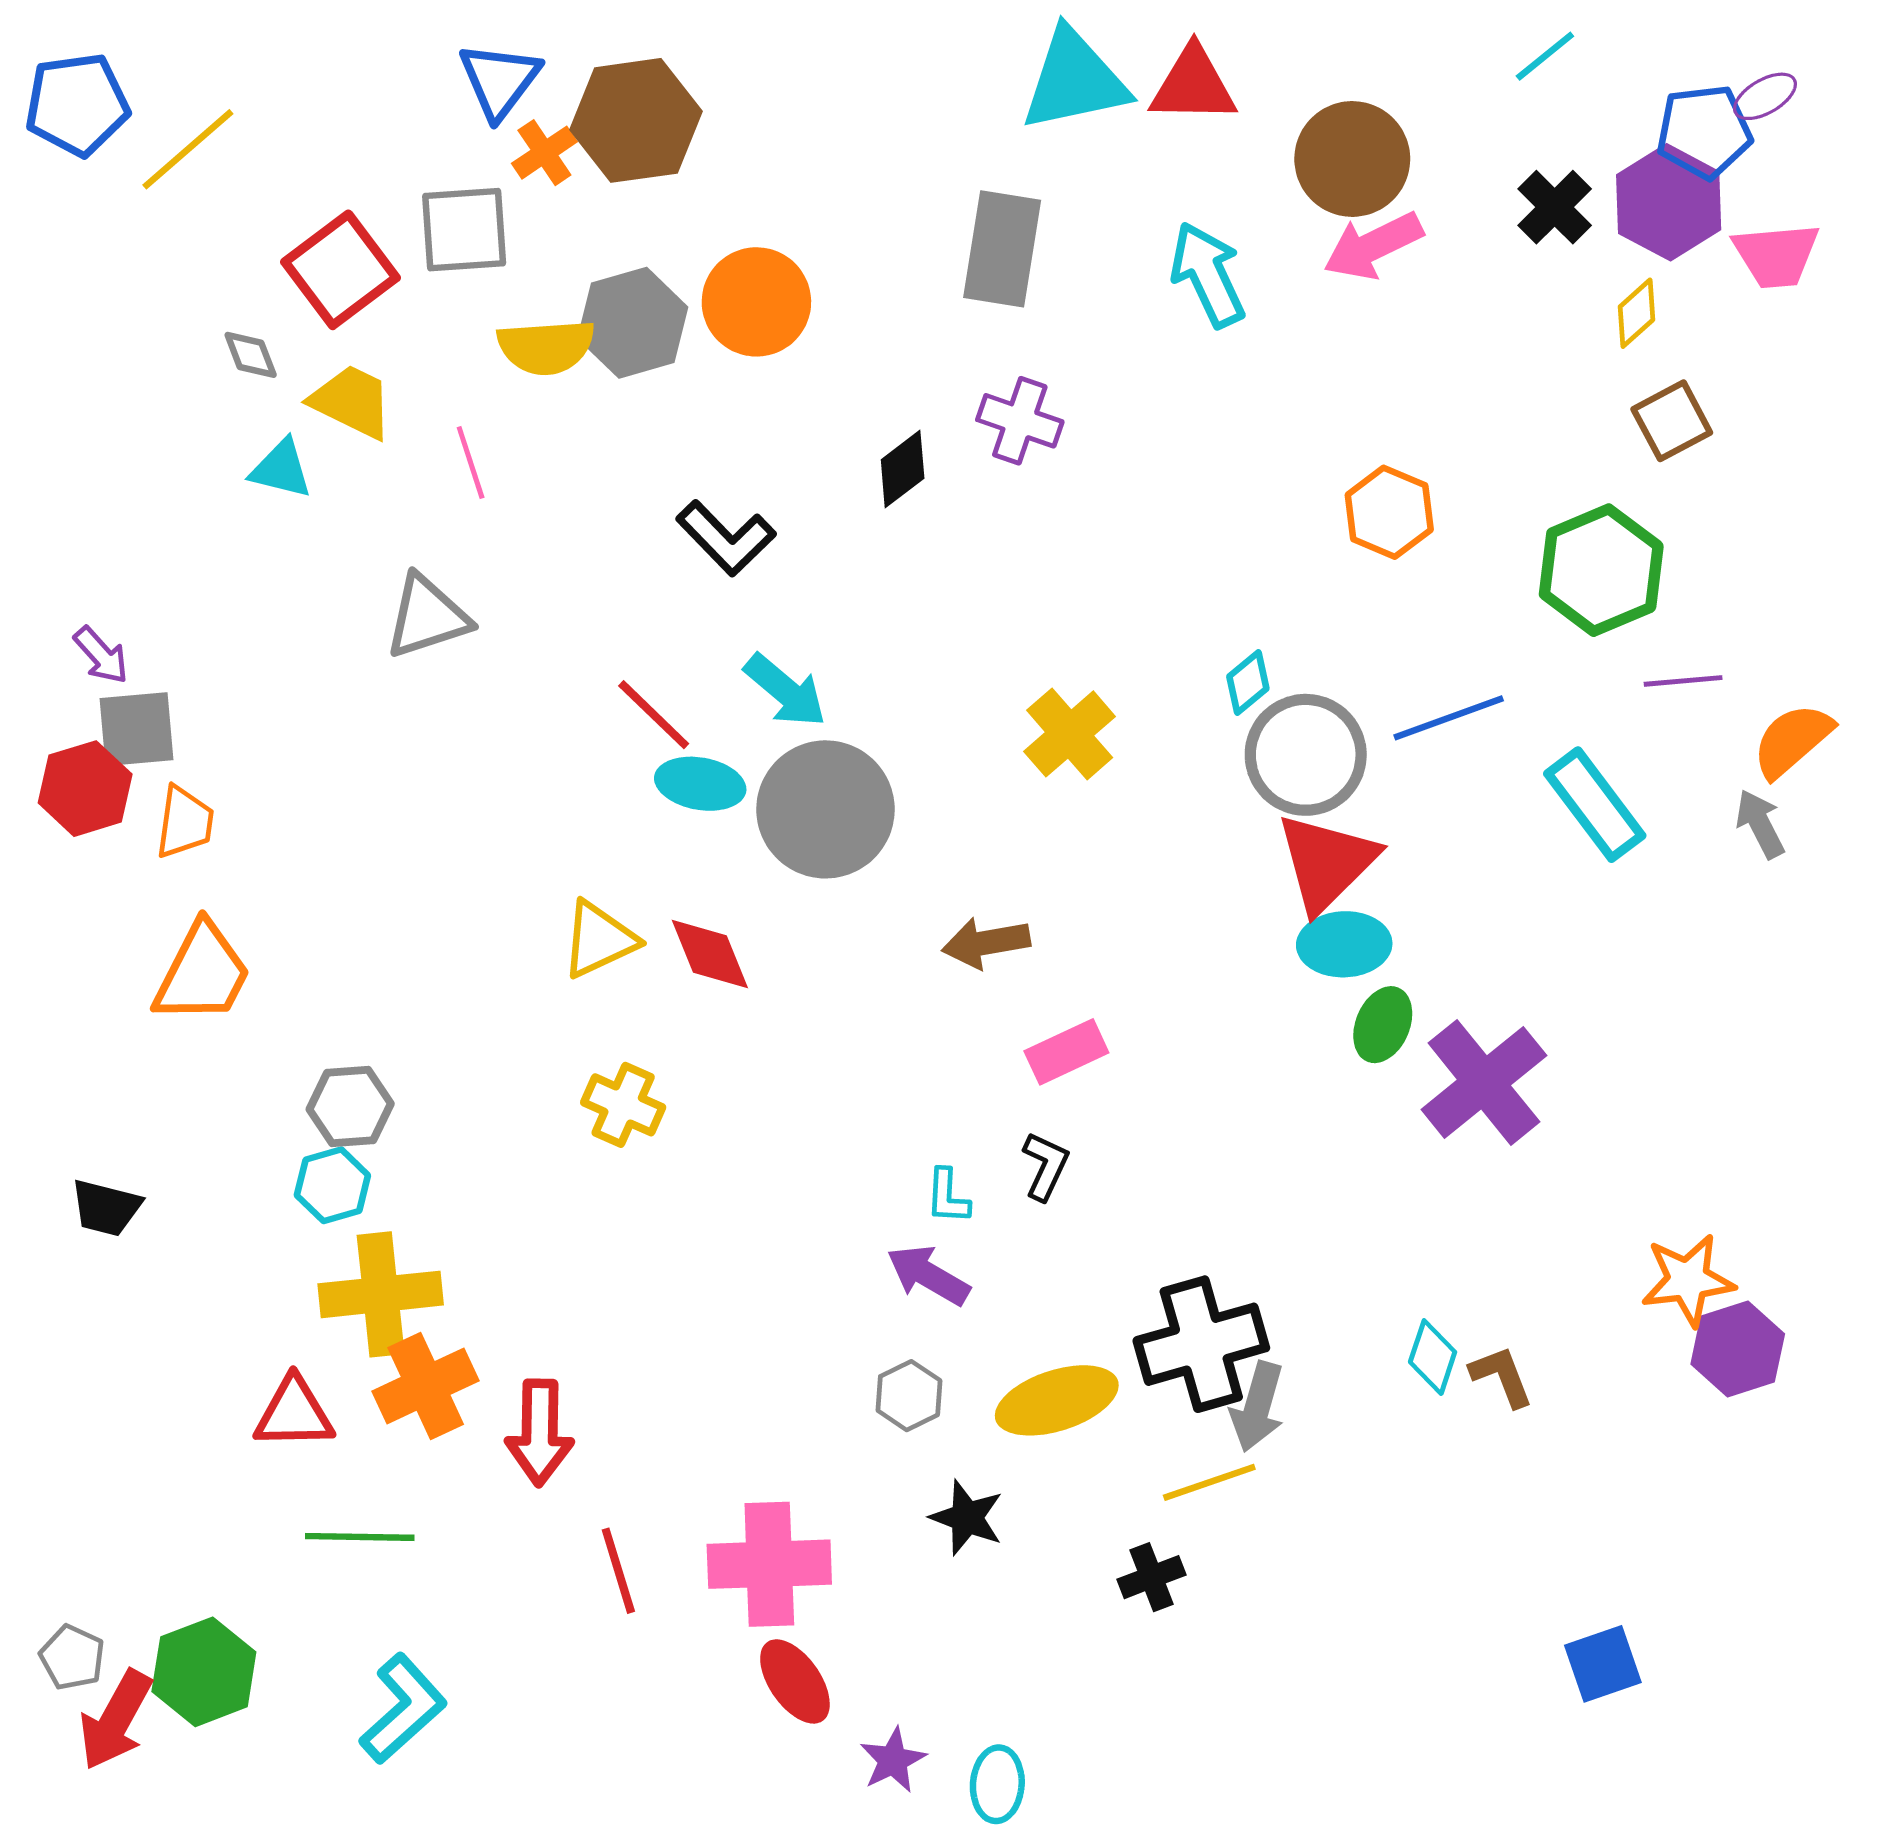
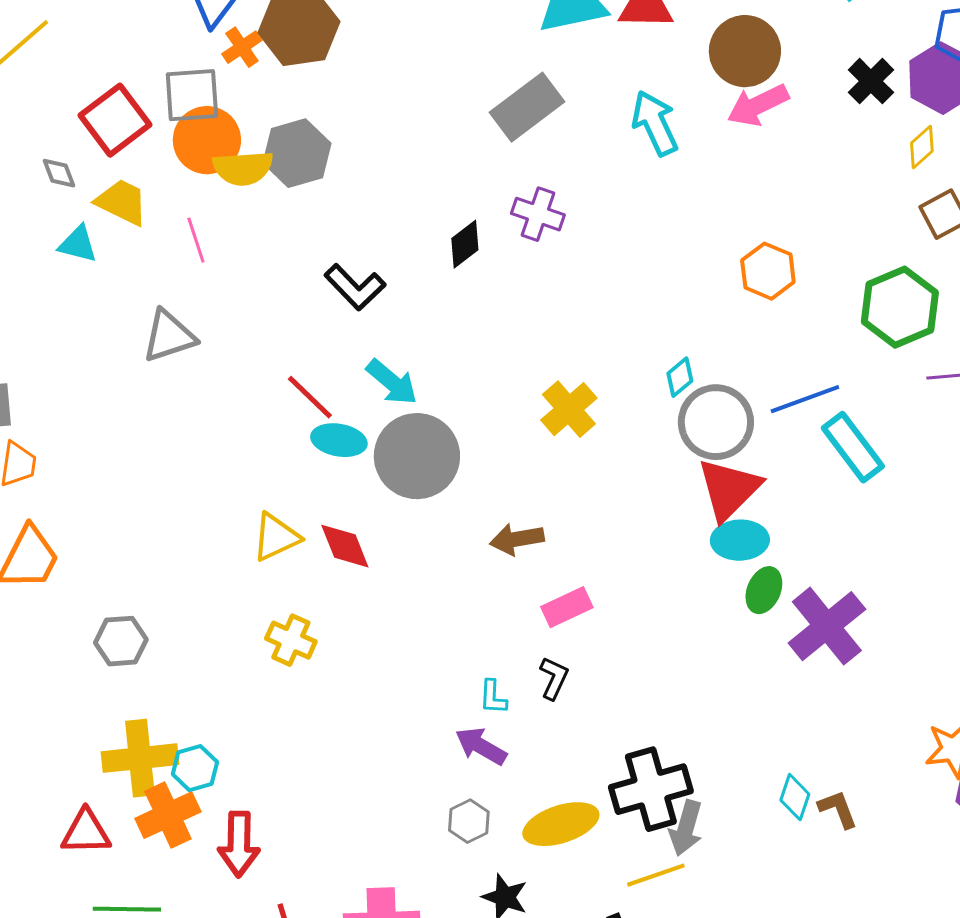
gray rectangle: (1002, 249) -> (527, 107), turned 44
orange circle: (756, 302) -> (207, 140), moved
cyan rectangle: (1595, 805) -> (853, 447), moved
cyan hexagon: (332, 1185) -> (195, 768), moved

